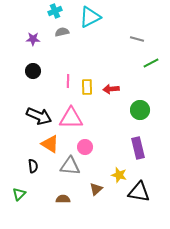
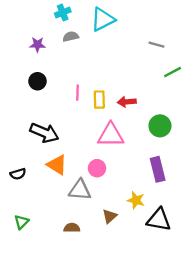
pink triangle: (71, 118) -> (111, 135), moved
black semicircle: (33, 166) -> (18, 174), moved, turned 80

